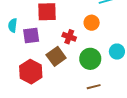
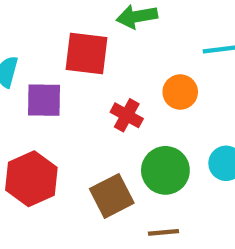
brown square: (56, 56) -> (112, 196), moved

